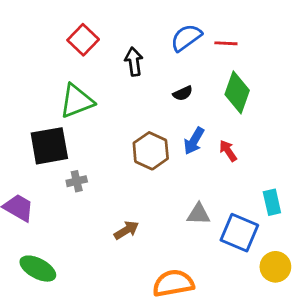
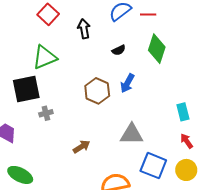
red arrow: (228, 151) -> (187, 141), moved
cyan rectangle: (272, 202) -> (183, 112), moved
gray triangle: (199, 214) -> (132, 134), size x1.4
blue square: (239, 233) -> (153, 166), moved

